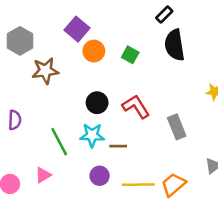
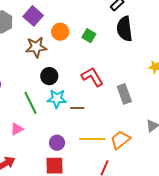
purple square: (77, 29) -> (33, 16), moved
brown star: (45, 71) -> (36, 47), moved
black circle: (97, 103) -> (49, 76), moved
purple circle: (100, 176) -> (57, 143), moved

